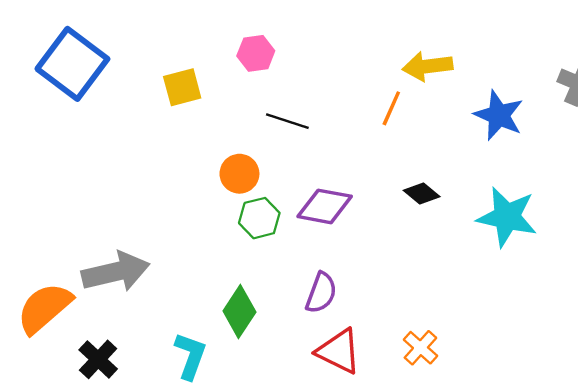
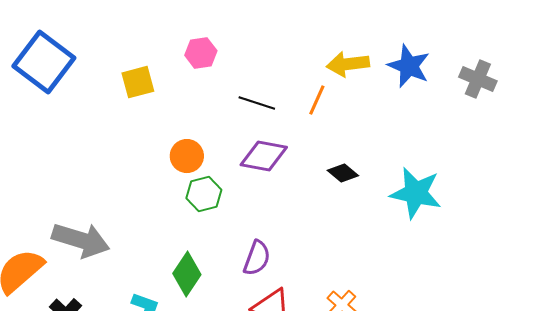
blue star: (499, 115) -> (409, 66), moved
black line: (287, 121) -> (257, 103), moved
purple diamond: (325, 206) -> (264, 156), moved
gray arrow: (116, 272) -> (81, 240), turned 30

